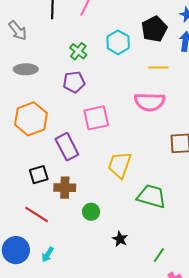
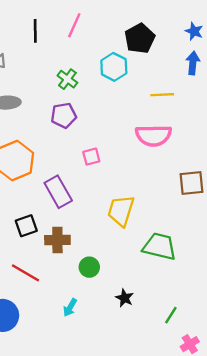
black pentagon: (154, 29) -> (140, 38), moved
pink square: (96, 118) -> (91, 157), size x0.6
cyan arrow: (48, 255) -> (70, 308), moved

